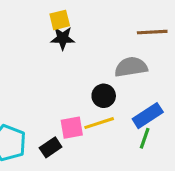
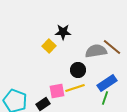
yellow square: (60, 20) -> (49, 46), moved, turned -32
brown line: (152, 32) -> (112, 47), moved, turned 42
black star: (63, 38) -> (63, 32), moved

